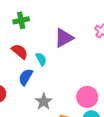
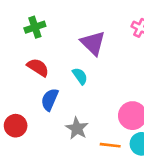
purple triangle: (64, 38) -> (93, 43), turned -40
cyan semicircle: (41, 59) -> (80, 76), moved

